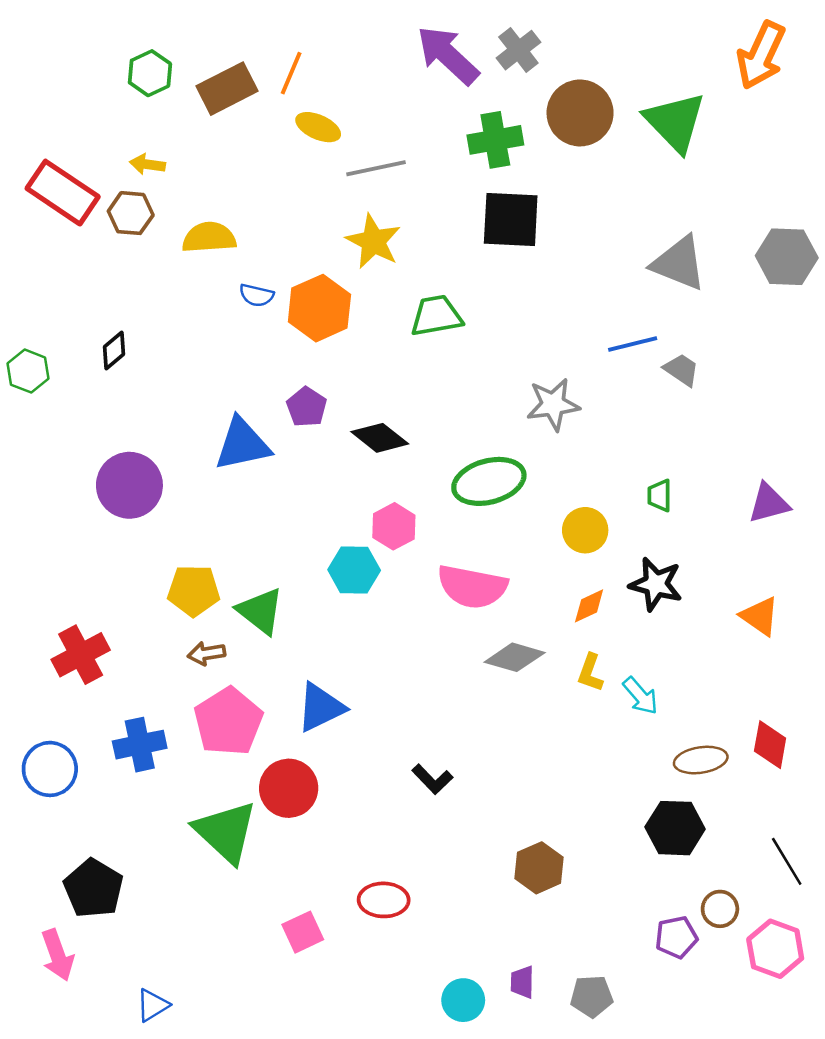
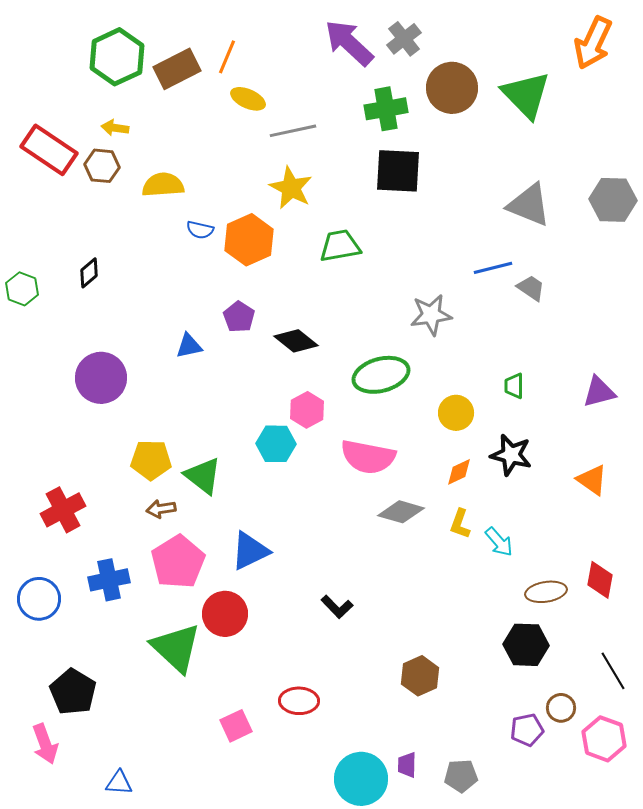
green hexagon: (150, 73) -> (117, 57), size x1.6
blue triangle: (242, 444) -> (189, 346), size x0.6
cyan circle: (463, 1000) -> (361, 779), size x1.6
blue triangle: (153, 1005) -> (119, 783), turned 36

